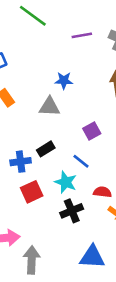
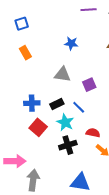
gray triangle: (49, 107) -> (62, 74), moved
black rectangle: (46, 149) -> (57, 104), moved
red square: (32, 192) -> (38, 127), turned -30

